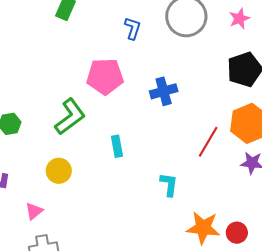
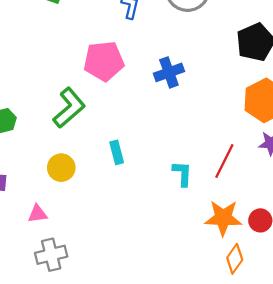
red line: (208, 142) -> (224, 161), moved
cyan rectangle: (117, 146) -> (117, 152), moved
pink triangle: (34, 211) -> (38, 214), turned 36

